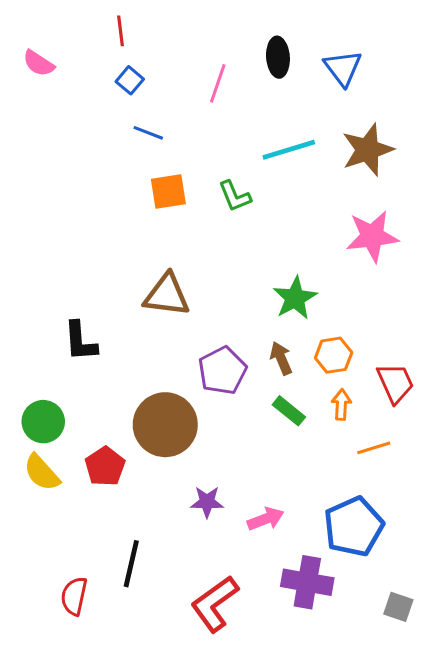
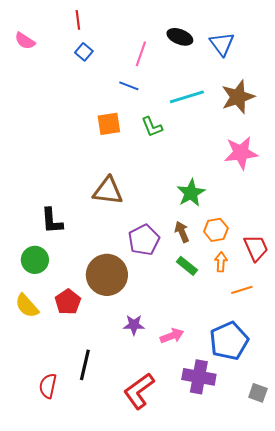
black ellipse: (278, 57) -> (180, 37), turned -65
blue line: (148, 133) -> (129, 86), moved
green circle: (43, 422) -> (35, 260), moved

